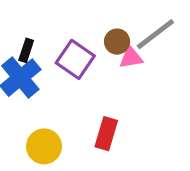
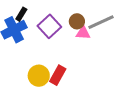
yellow circle: (44, 146) -> (39, 76), moved

